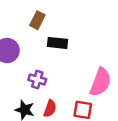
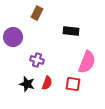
black rectangle: (57, 43) -> (71, 31), moved

